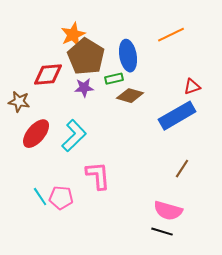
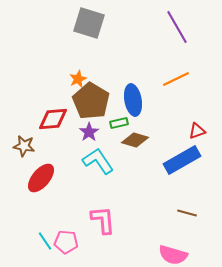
orange star: (73, 35) -> (78, 79), size x0.7
purple star: (84, 88) -> (89, 132), turned -30
cyan L-shape: (74, 136) -> (98, 161), moved, turned -80
brown line: (182, 169) -> (187, 213), turned 72

